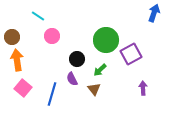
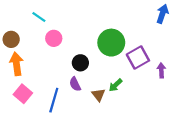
green arrow: (100, 70) -> (116, 85), moved
purple arrow: (143, 88) -> (161, 70), moved

